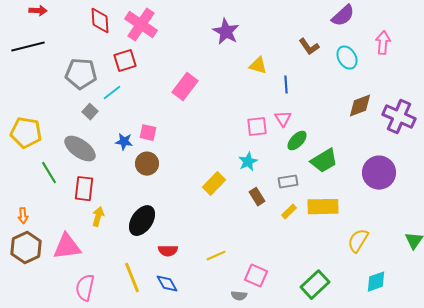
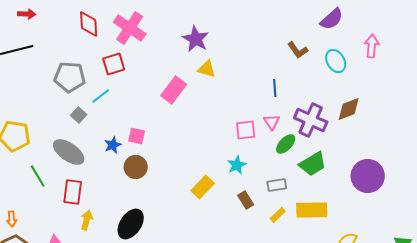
purple star: (226, 32) -> (196, 39), moved
yellow triangle: (258, 66) -> (207, 69), moved
purple cross: (399, 117) -> (311, 120), moved
blue star: (124, 142) -> (113, 145), turned -30

